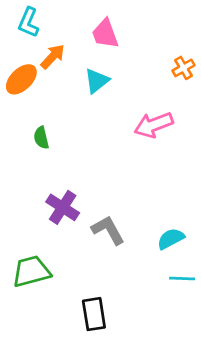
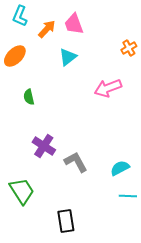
orange arrow: (53, 57) -> (47, 29), moved
green trapezoid: (31, 271) -> (22, 191), turned 72

